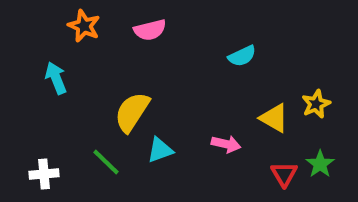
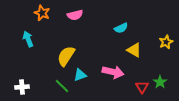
yellow star: (316, 104) -> (166, 42), moved
yellow triangle: (274, 118) -> (134, 50), moved
pink arrow: (226, 144) -> (113, 72), size x1.5
green line: (106, 162) -> (62, 86), moved

